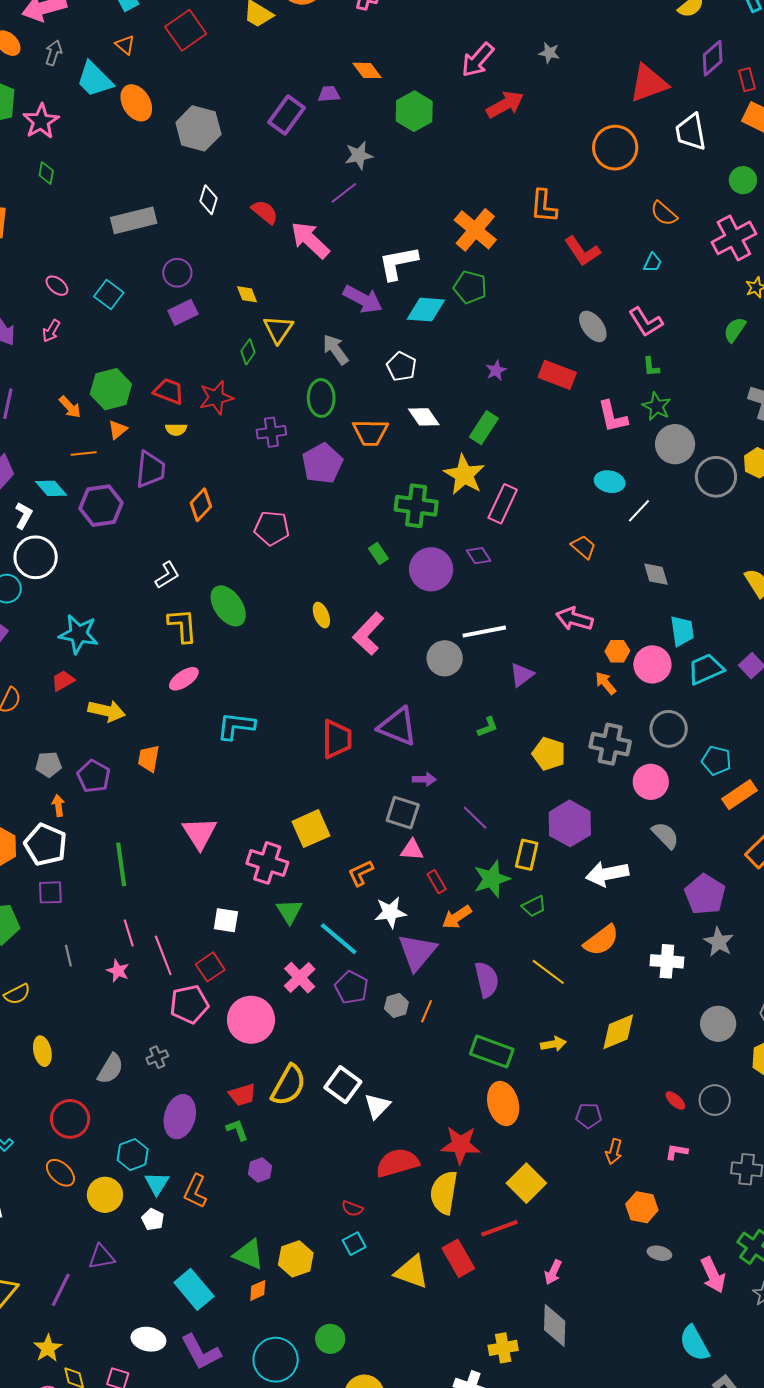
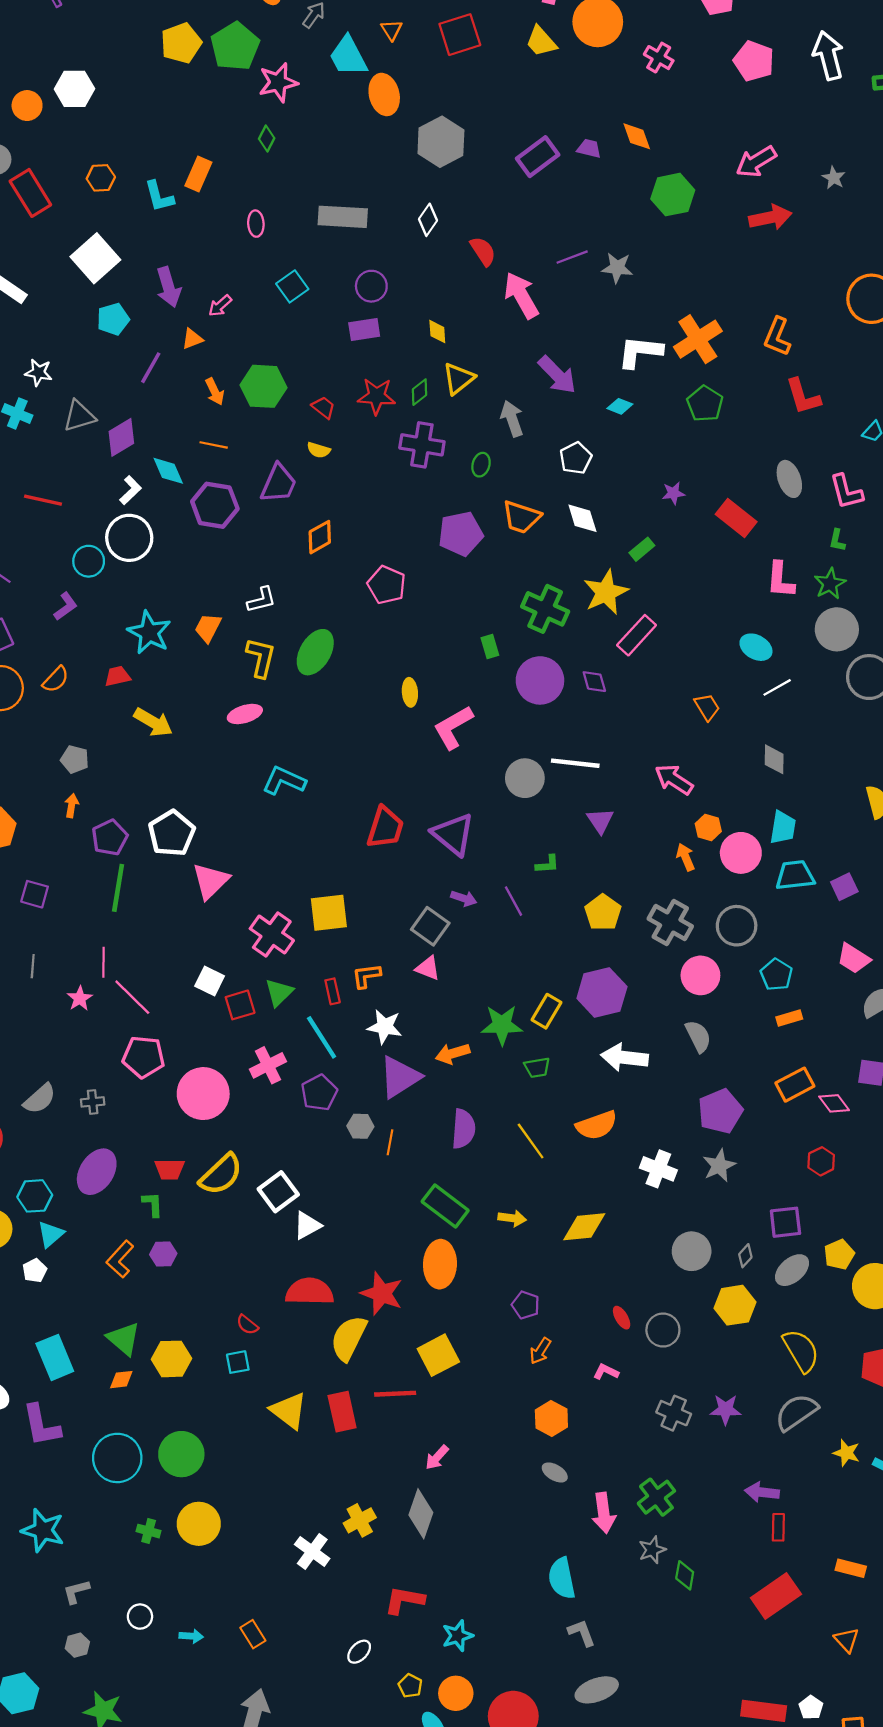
gray star: (359, 155) -> (617, 268), moved
white L-shape: (398, 263) -> (640, 352), moved
pink ellipse: (57, 286) -> (256, 224), moved, turned 30
green pentagon: (470, 287) -> (705, 404), moved
cyan diamond: (426, 310) -> (620, 406), size x0.6
red trapezoid: (169, 391) -> (323, 407), size x0.7
red star: (216, 398) -> (377, 396), moved
green ellipse: (321, 398) -> (481, 465), size x0.6
green rectangle: (484, 428) -> (642, 549), size x0.7
orange triangle: (118, 430) -> (192, 339), moved
purple cross: (271, 432) -> (422, 445), moved, size x1.4
green ellipse: (228, 606) -> (315, 652), turned 48
purple triangle: (522, 675) -> (600, 821), turned -44
orange trapezoid: (149, 758) -> (208, 628), moved
purple pentagon: (94, 776) -> (110, 838), moved
orange rectangle: (739, 795) -> (789, 1018), size x0.7
purple line: (475, 818) -> (513, 901), moved
white pentagon: (46, 845) -> (172, 833), moved
red rectangle: (437, 882) -> (333, 991), moved
pink line: (163, 955) -> (132, 997), turned -42
red square: (210, 967) -> (240, 1005), moved
orange line: (427, 1011) -> (390, 1142), turned -30
orange L-shape: (195, 1191) -> (120, 1259), moved
green circle: (330, 1339) -> (181, 1454), size x1.4
yellow cross: (503, 1348) -> (360, 1520), turned -36

